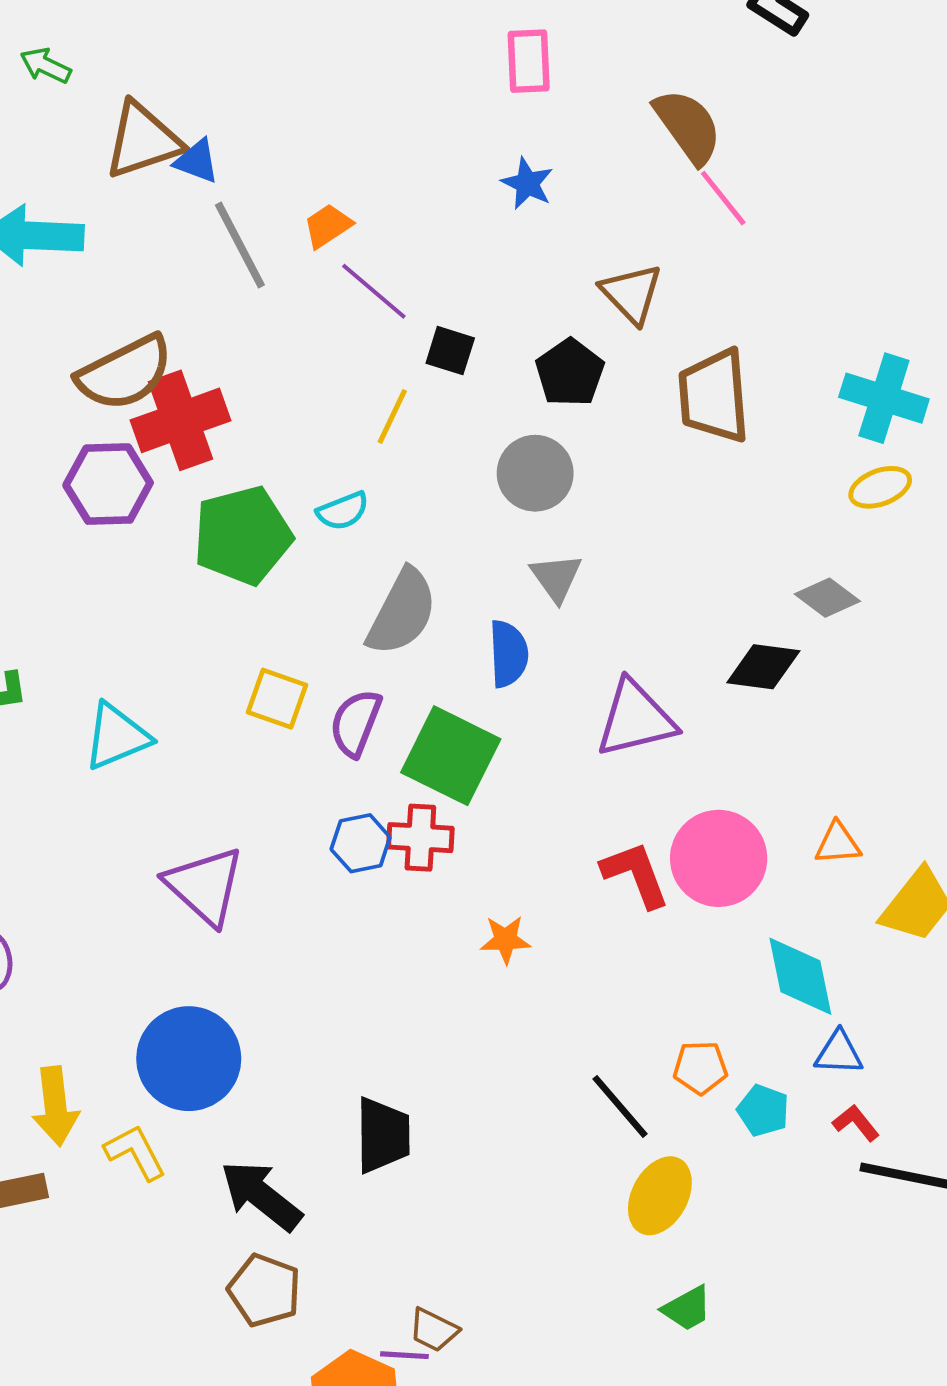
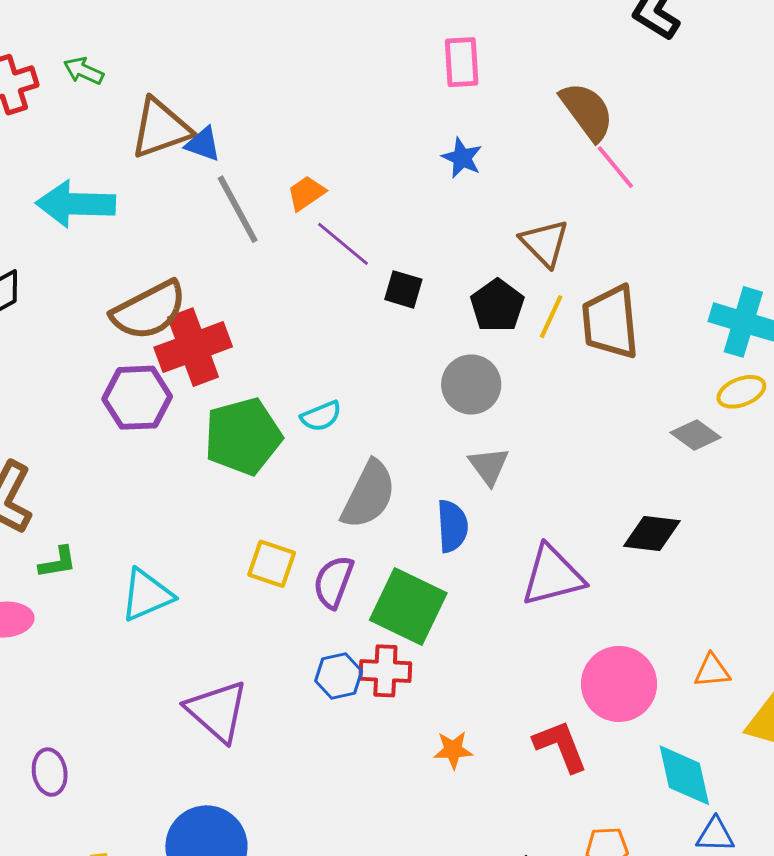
yellow line: (392, 416) -> (551, 317), moved
gray diamond: (827, 598) -> (696, 435), moved
red L-shape: (636, 874) -> (561, 746), moved

